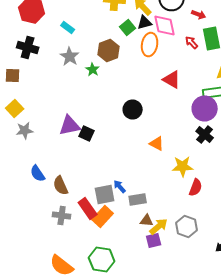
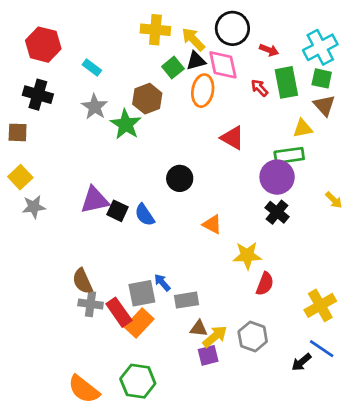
green star: (93, 70) -> (126, 124), size x1.6
blue semicircle: (38, 174) -> (145, 215), moved
gray cross: (62, 216) -> (91, 304), moved

